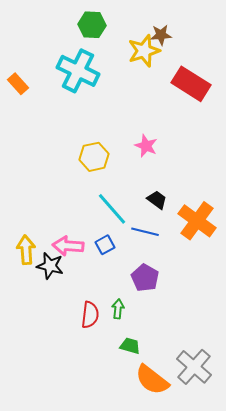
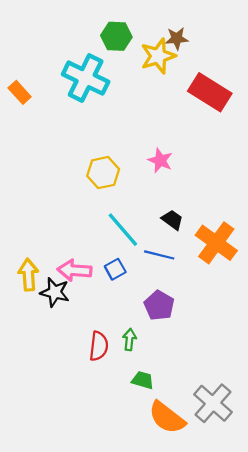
green hexagon: (92, 25) -> (116, 36), moved

